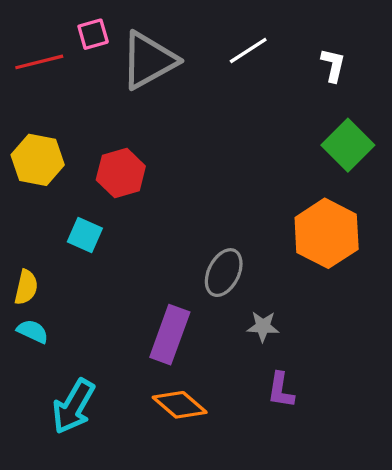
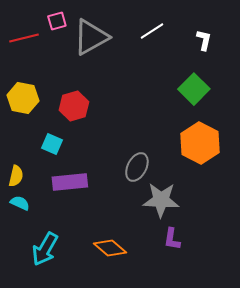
green square: (348, 145) -> (194, 89), moved
gray star: (263, 326) -> (161, 200), size x1.8
purple rectangle: (170, 335) -> (70, 182), moved, turned 64

